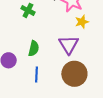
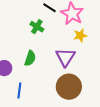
green cross: (28, 10) -> (37, 27), moved
blue line: (36, 74) -> (19, 90), moved

